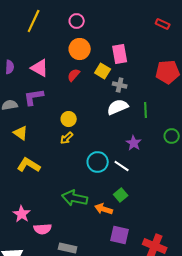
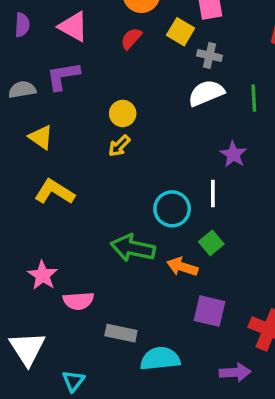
cyan circle: (98, 162) -> (172, 209), moved
white line: (122, 166) -> (213, 194), turned 56

